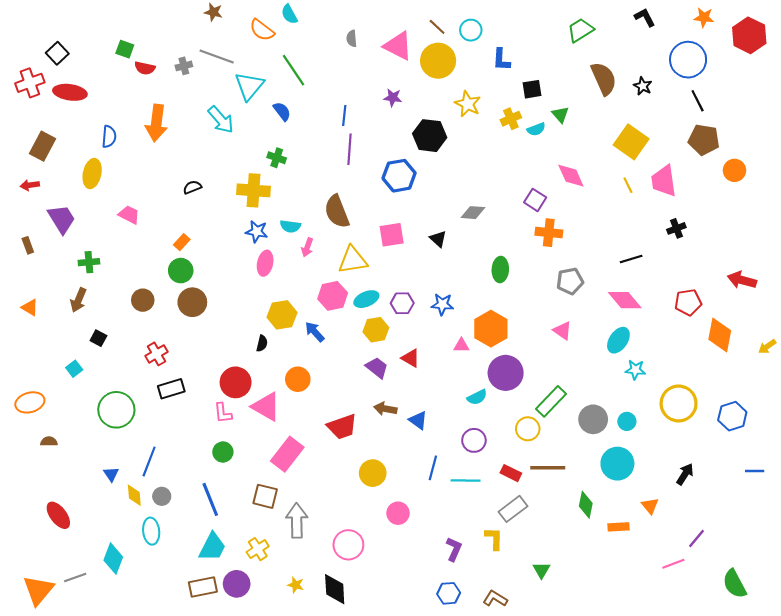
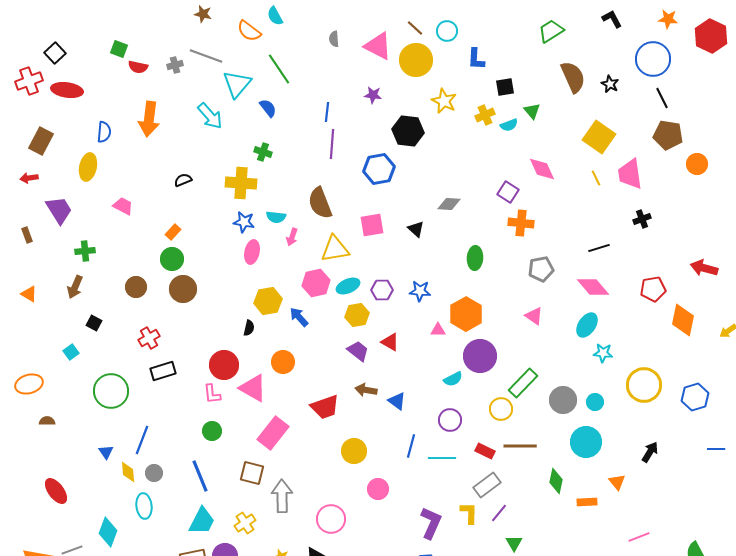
purple line: (697, 538) -> (499, 513), moved
purple L-shape: (454, 549) -> (431, 523), size x1.4

